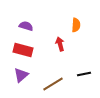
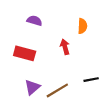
purple semicircle: (26, 26) -> (34, 21), moved
purple triangle: (21, 75) -> (32, 87), moved

